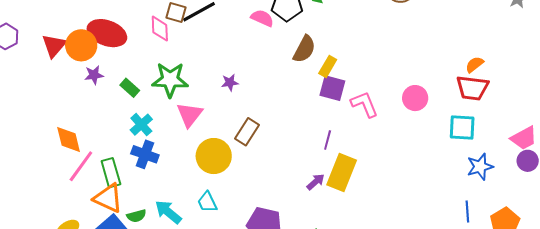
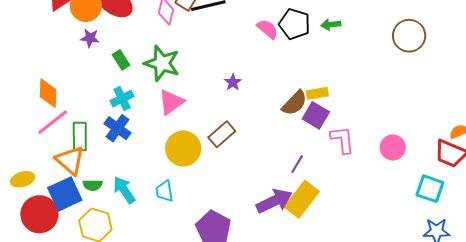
brown semicircle: (304, 49) -> (294, 103), moved
yellow rectangle: (328, 66) -> (317, 93), turned 35
purple star: (230, 82) -> (233, 82), moved, turned 30
purple arrow: (316, 182) -> (274, 201), size x1.8

